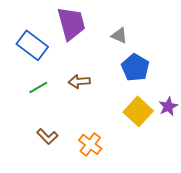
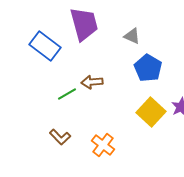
green line: (38, 87) -> (67, 94), moved

